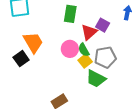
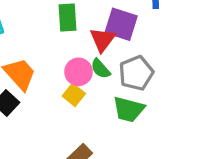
purple square: (103, 25) -> (121, 24), size x1.5
yellow square: (85, 61) -> (74, 95), moved

